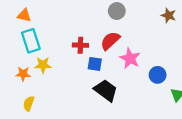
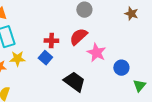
blue square: (95, 64) -> (45, 58), moved, turned 32

